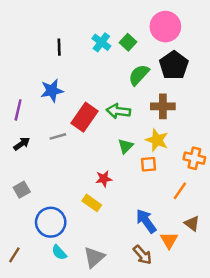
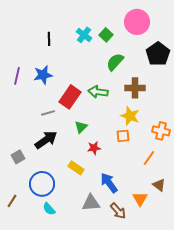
black pentagon: (174, 65) -> (158, 54), moved
purple line: (18, 110) -> (17, 76), moved
black arrow: (22, 144) -> (46, 140), moved, size x1.6
green triangle: (126, 146) -> (81, 127), moved
red star: (104, 179) -> (94, 148), moved
blue arrow: (146, 221) -> (109, 183), moved
brown line: (14, 255) -> (12, 201), moved
gray triangle: (94, 257) -> (91, 203), moved, turned 36

